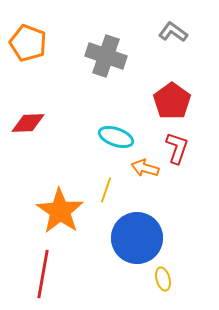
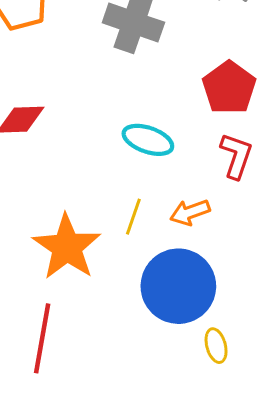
orange arrow: (145, 168) -> (190, 212), moved, turned -36

